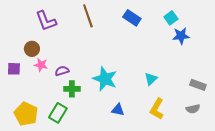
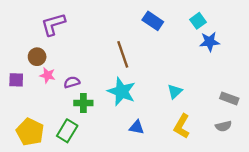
brown line: (88, 16) -> (123, 54), moved
purple L-shape: (46, 21) -> (53, 24), turned 95

